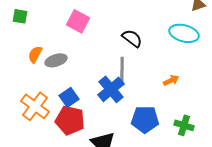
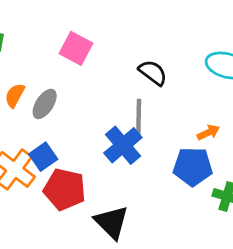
gray ellipse: (56, 60) -> (45, 104), turned -40
blue square: (69, 97) -> (43, 157), moved
blue pentagon: (145, 119) -> (193, 167), moved

